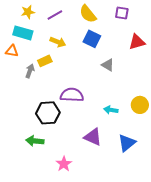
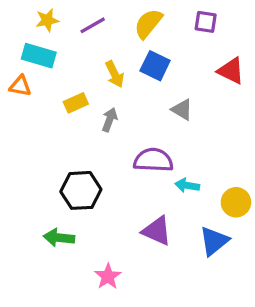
yellow semicircle: (88, 14) -> (148, 24), turned 78
yellow arrow: (58, 42) -> (115, 74), moved, turned 42
red triangle: (137, 42) -> (231, 71), turned 42
gray arrow: (30, 71) -> (110, 120), moved
purple semicircle: (72, 95) -> (153, 160), moved
yellow circle: (140, 105) -> (236, 202), moved

